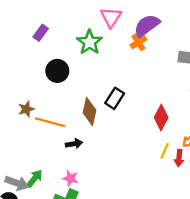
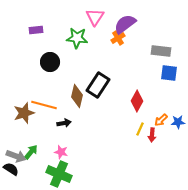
purple rectangle: (41, 33) -> (36, 30), turned 48
green star: (90, 42) -> (77, 38), turned -30
black rectangle: (115, 98) -> (98, 85), size x1.4
brown star: (26, 109) -> (24, 113), moved, size x1.5

